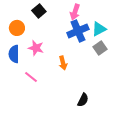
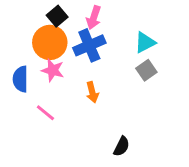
pink arrow: (75, 12) -> (94, 18), moved
orange circle: (17, 28) -> (50, 42), moved, size x1.5
blue cross: (78, 31) -> (89, 45), moved

